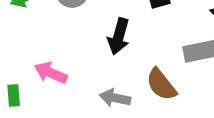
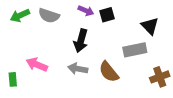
gray arrow: (115, 98) -> (78, 69), moved

